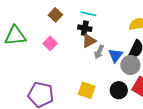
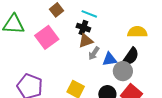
pink square: (50, 43) -> (47, 37), size x1.6
blue triangle: (115, 55) -> (110, 59), turned 35

